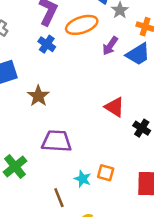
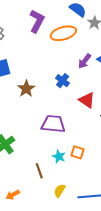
blue cross: (47, 44) -> (63, 81), moved
purple arrow: (110, 46) -> (85, 61), moved
purple trapezoid: (57, 141) -> (53, 124), moved

